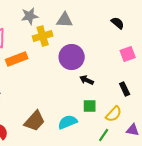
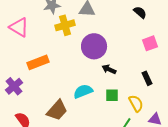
orange rectangle: (17, 59) -> (38, 62), moved
yellow semicircle: (114, 114) -> (136, 103), turned -72
cyan semicircle: (68, 122) -> (83, 91), moved

